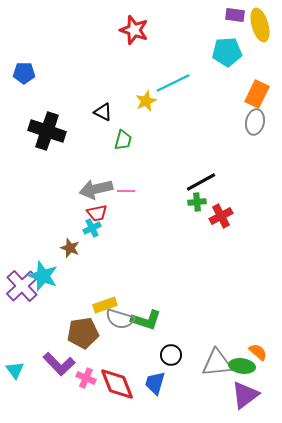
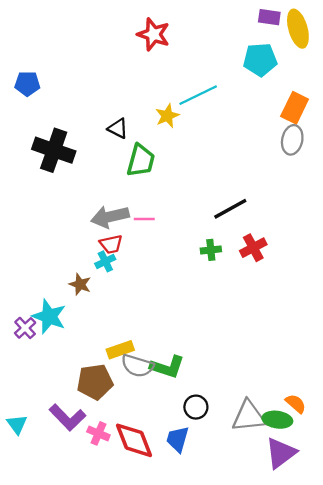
green trapezoid: (123, 140) -> (141, 161), size x1.4
green cross: (197, 202) -> (211, 250), moved
purple cross: (22, 286) -> (25, 328), size x0.6

